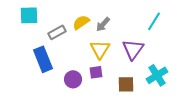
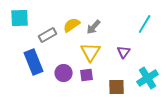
purple triangle: (133, 49) -> (124, 52), size x0.6
purple circle: (73, 79) -> (64, 73), moved

